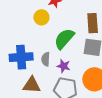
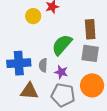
yellow circle: (41, 17) -> (33, 16), moved

